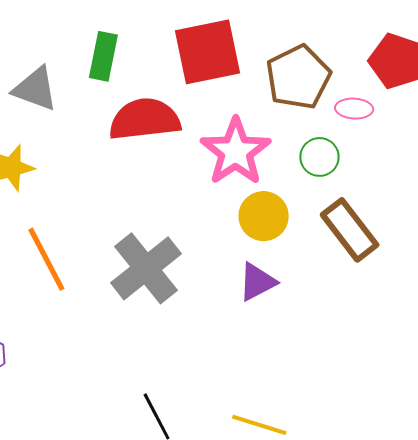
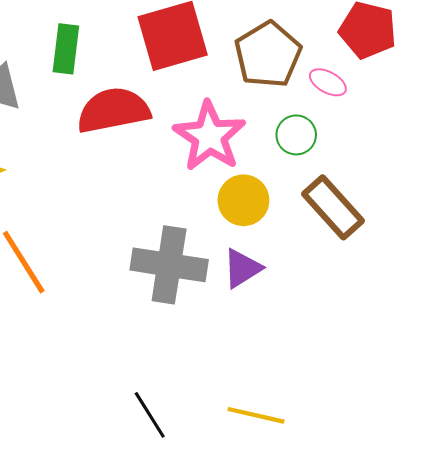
pink ellipse: (354, 109) -> (328, 82), turned 30
gray cross: (146, 268) -> (169, 265), moved, turned -38

